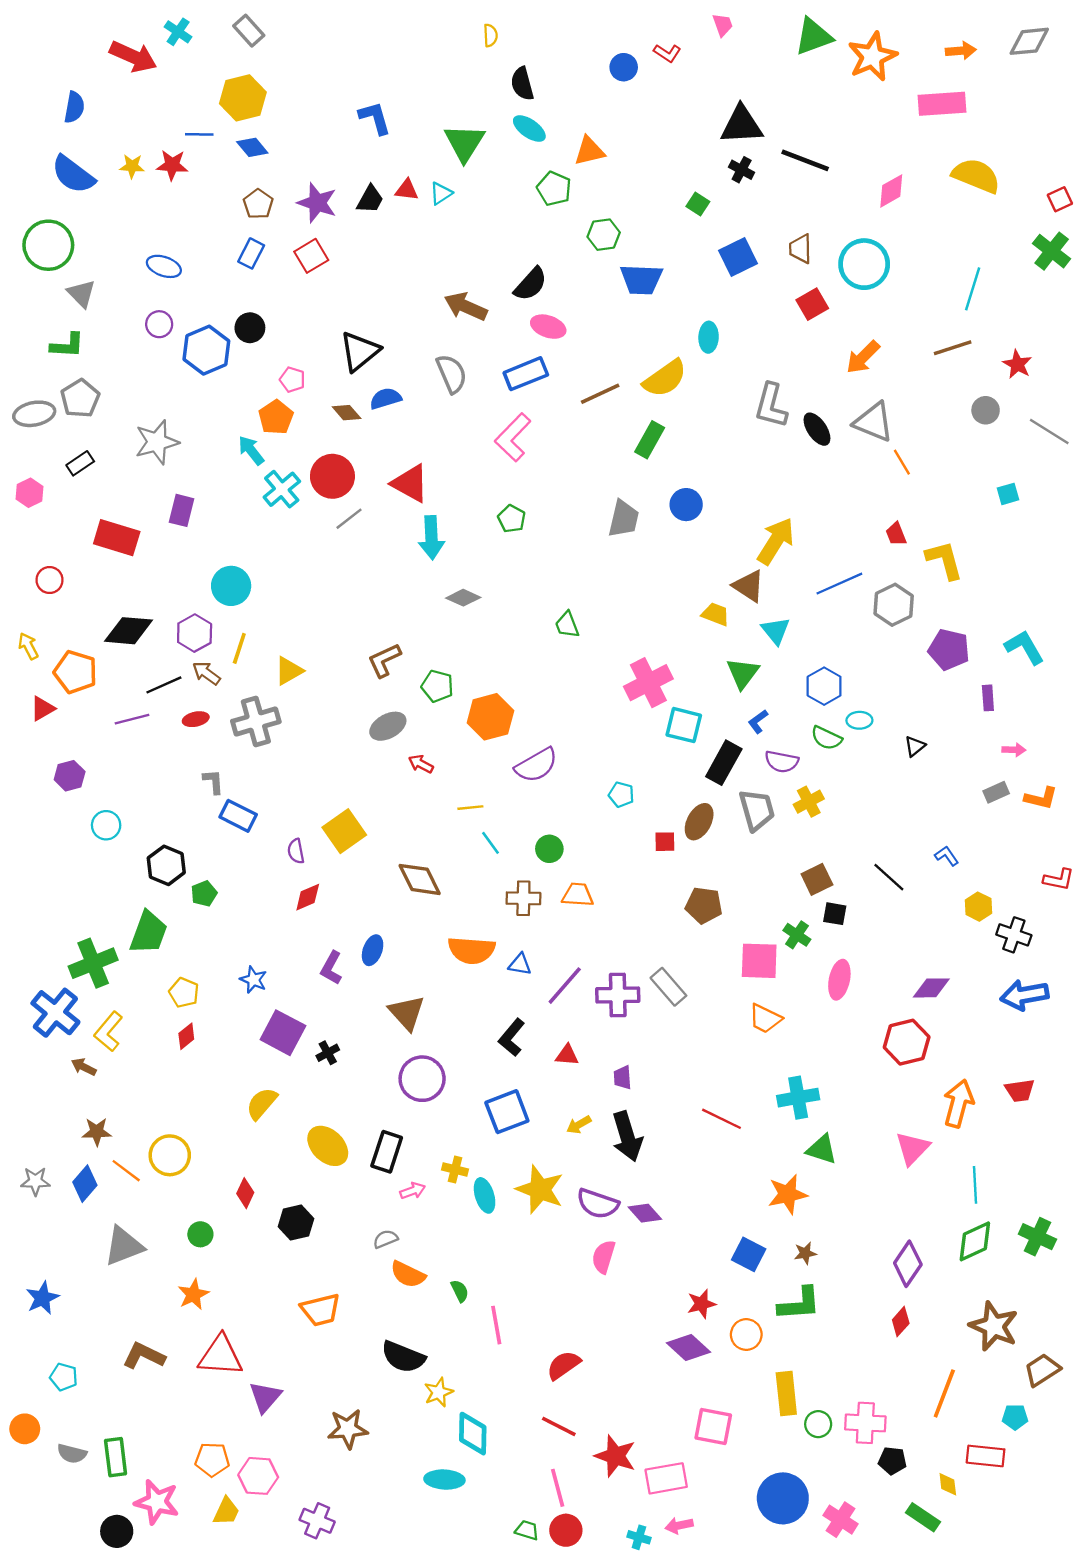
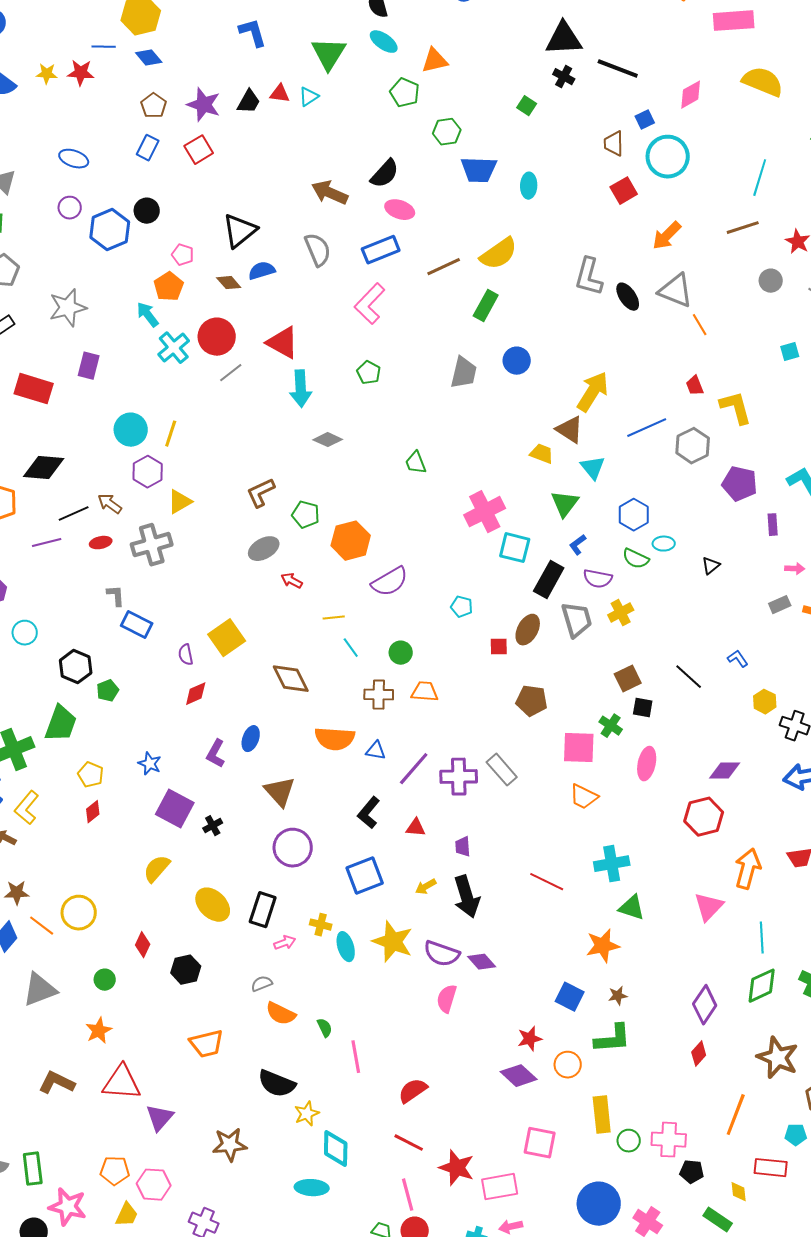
blue square: (738, 257) -> (645, 120), moved, size x0.6
cyan ellipse: (709, 337) -> (529, 186), moved
purple hexagon: (195, 633) -> (148, 472), moved
yellow line: (239, 648) -> (171, 434), moved

